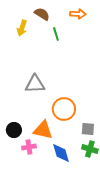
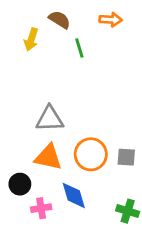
gray square: (88, 129) -> (126, 157), moved
orange triangle: (43, 130) -> (48, 157), moved
blue diamond: (61, 153) -> (74, 195), moved

